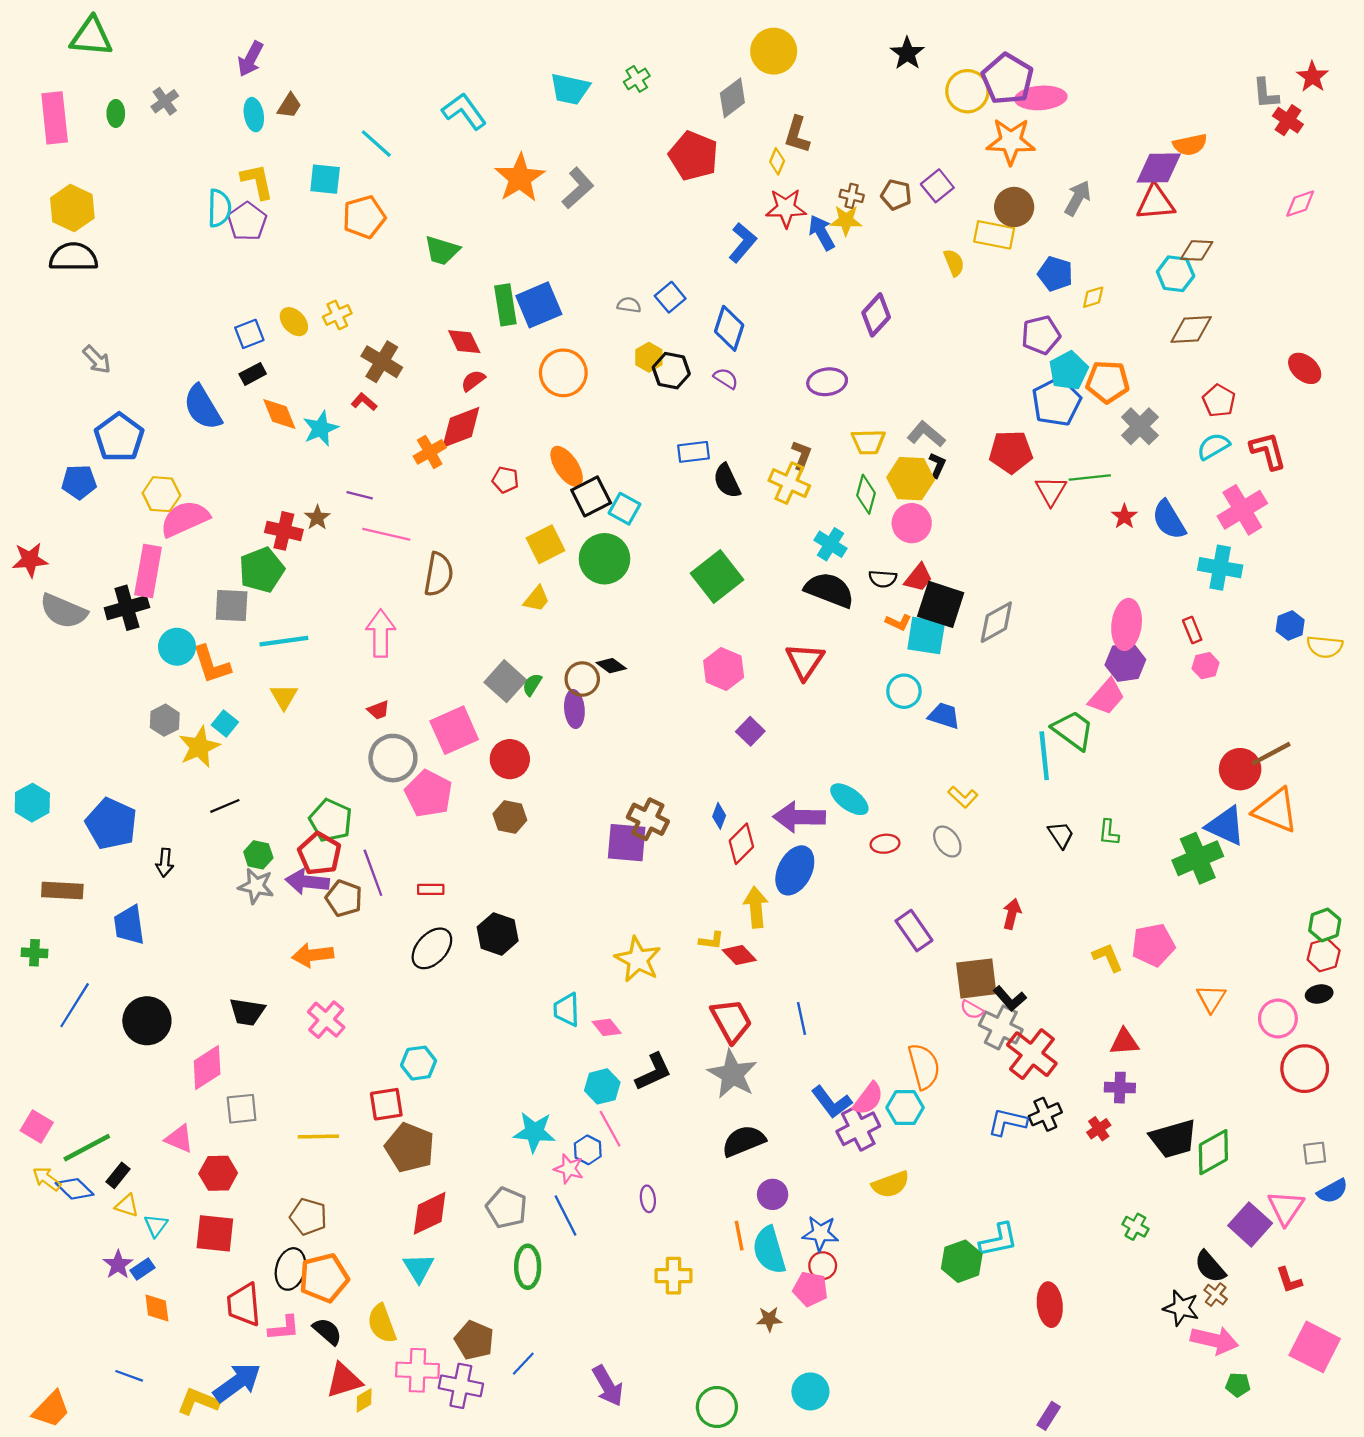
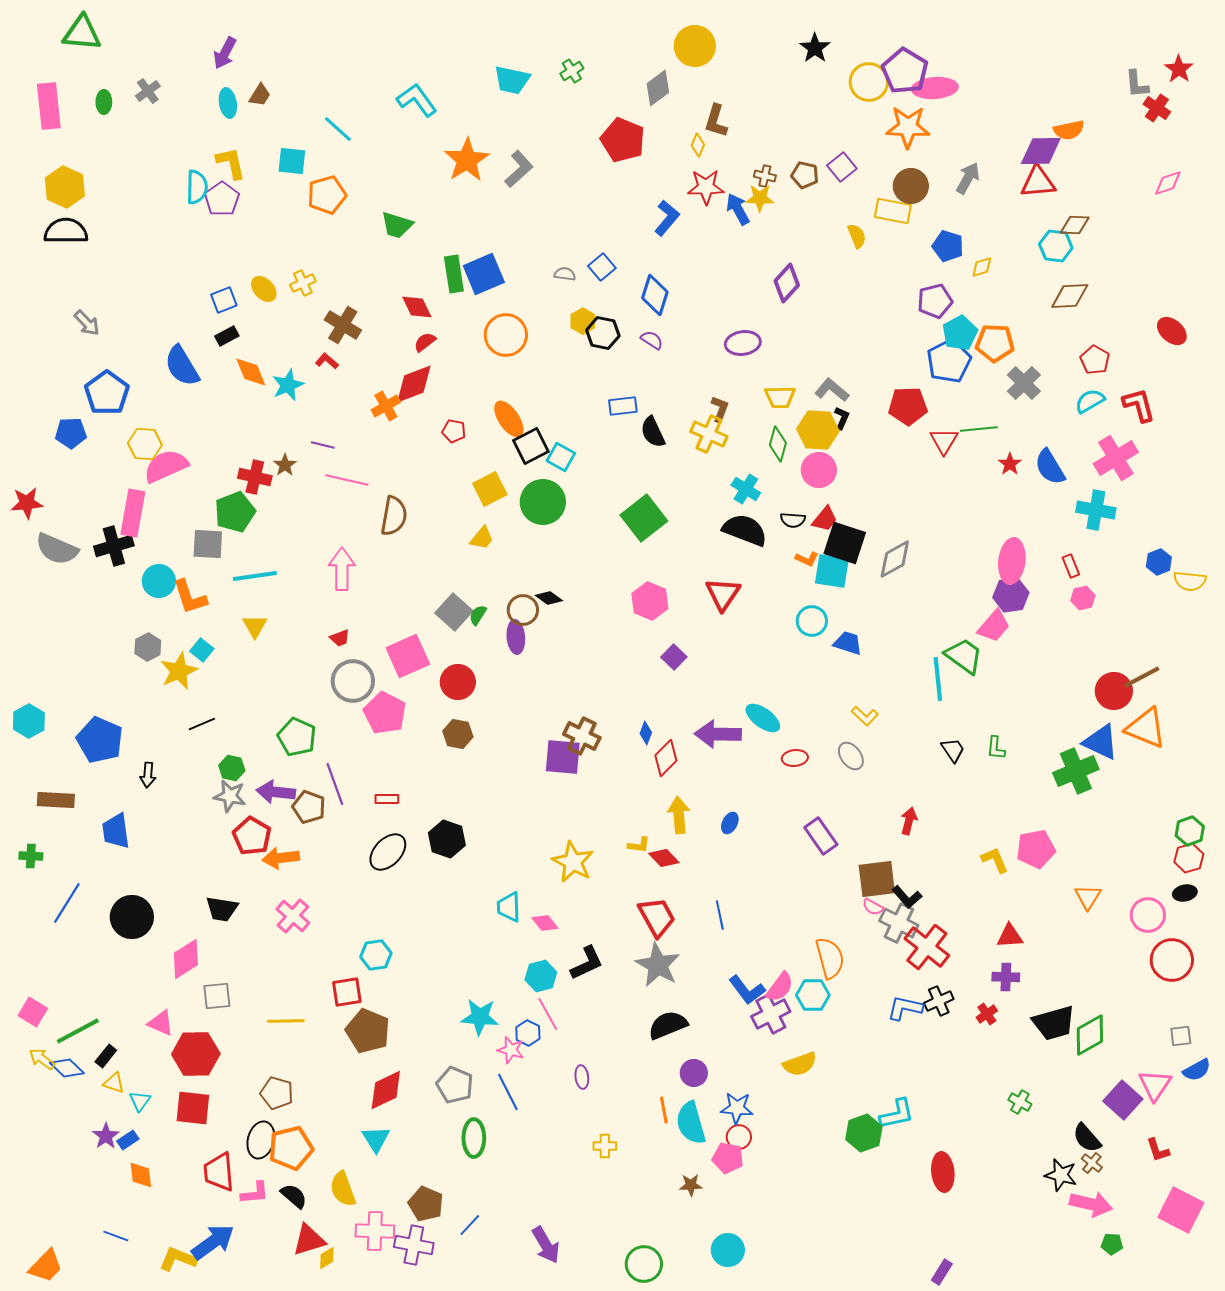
red pentagon: (319, 854) -> (252, 836), moved
blue ellipse: (795, 870) -> (730, 823), moved, size x0.5
red hexagon: (218, 1173) -> (196, 1054), size x1.4
yellow cross: (673, 1276) -> (605, 1146), size x0.7

